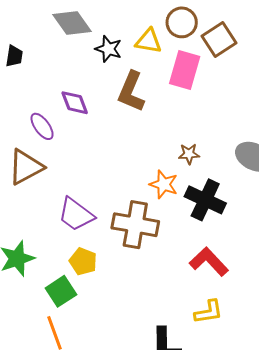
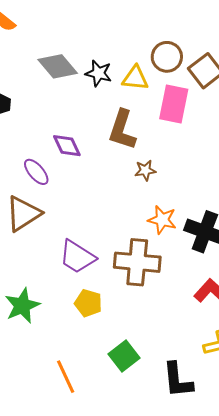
black star: (108, 49) -> (98, 73), moved
brown star: (189, 154) -> (145, 170), moved
green square: (61, 291) -> (124, 356), moved

